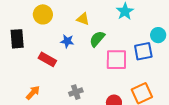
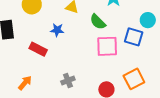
green semicircle: (97, 39) -> (98, 22), moved, turned -84
blue square: (143, 51) -> (134, 37), turned 30

